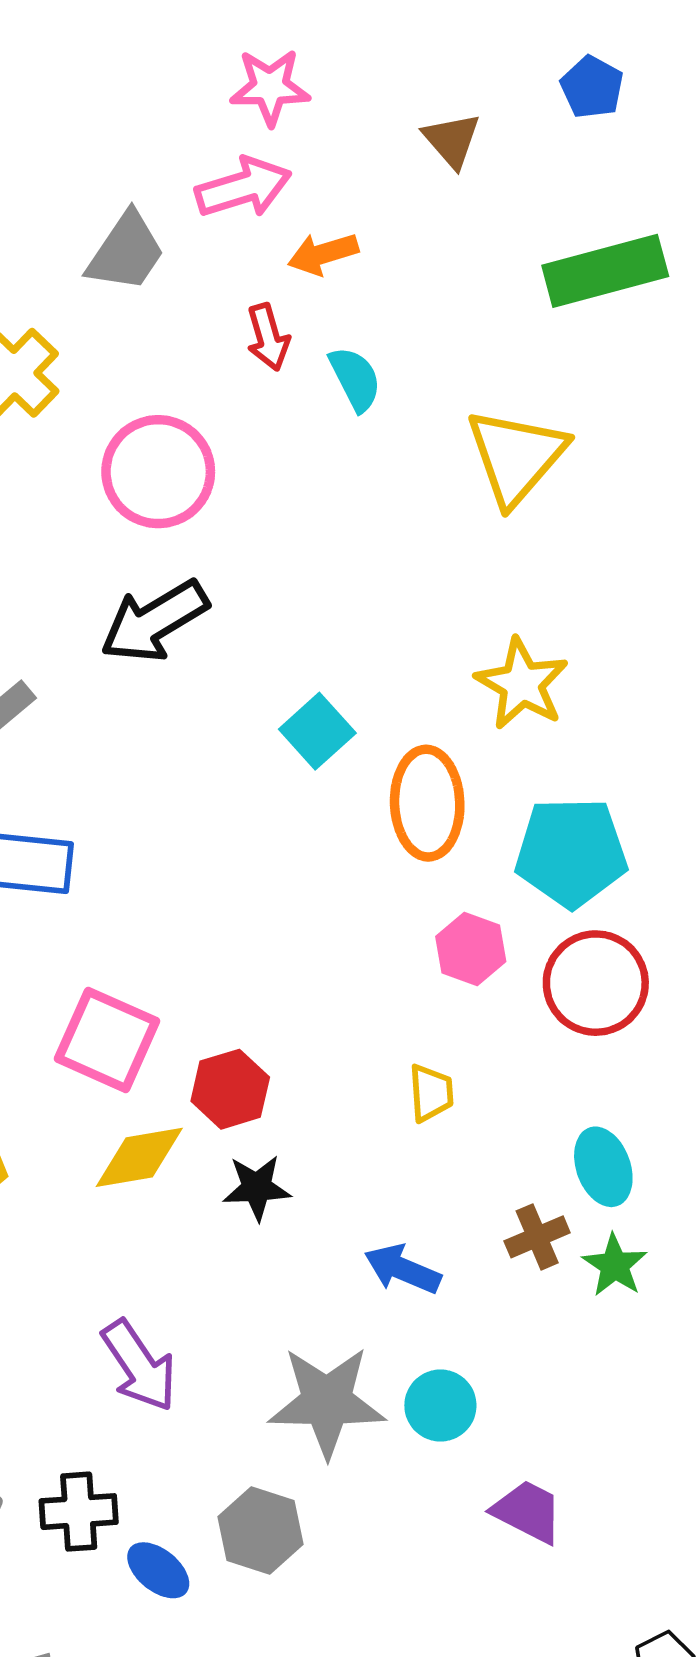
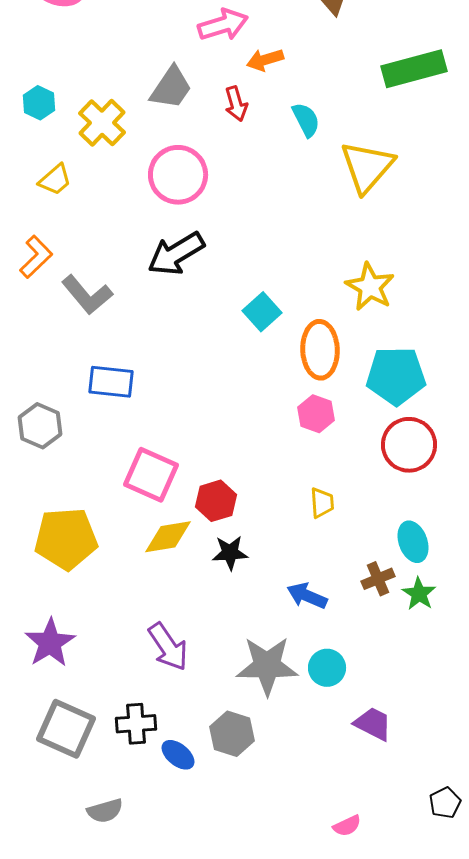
gray trapezoid: (126, 252) -> (171, 88), moved
cyan semicircle: (355, 379) -> (306, 120), moved
pink hexagon: (471, 949) -> (316, 414), moved

